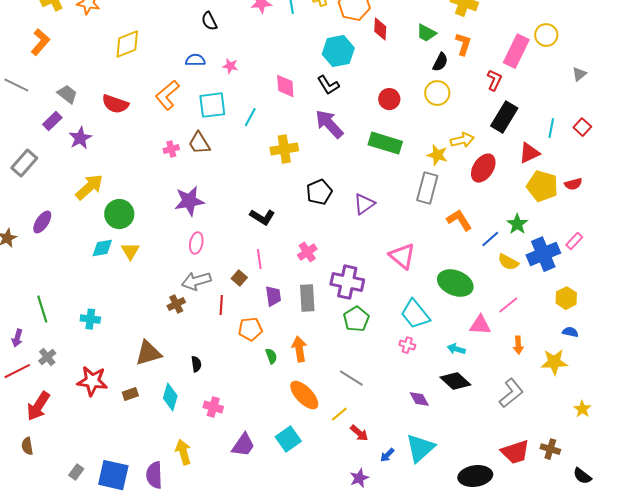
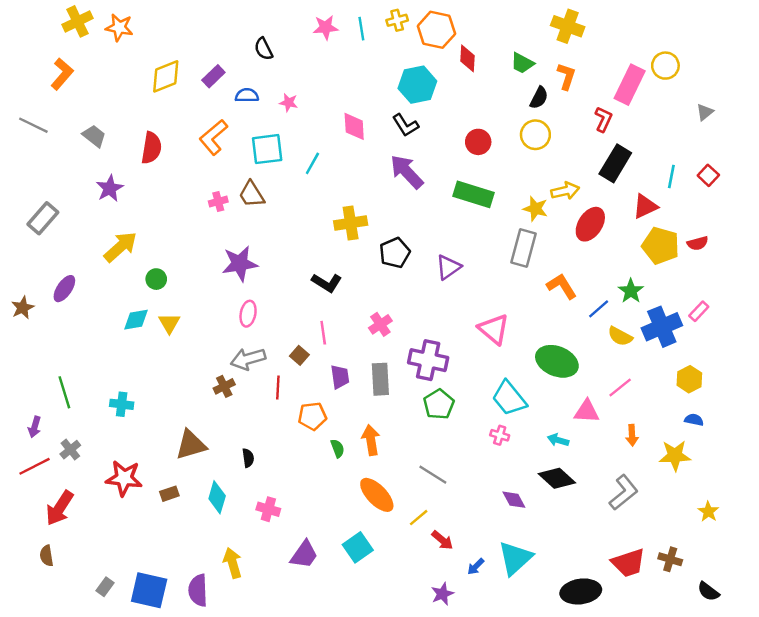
red semicircle: (115, 104) -> (151, 148), turned -100
purple rectangle: (52, 121) -> (213, 76), moved
yellow cross: (284, 149) -> (351, 223), moved
green circle: (119, 214) -> (156, 279), size x0.6

